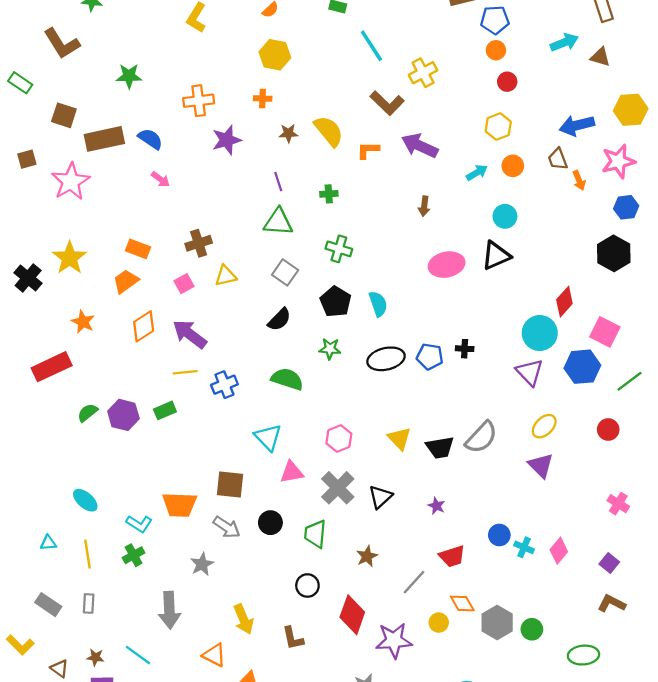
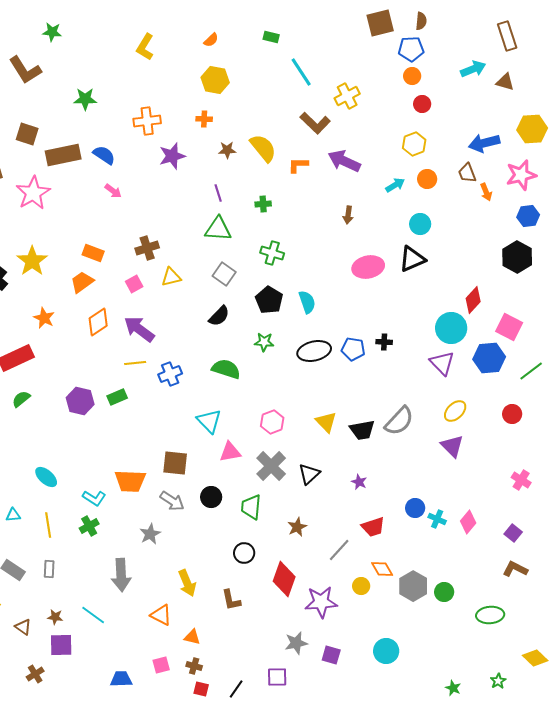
green semicircle: (88, 413) -> (21, 399), moved

